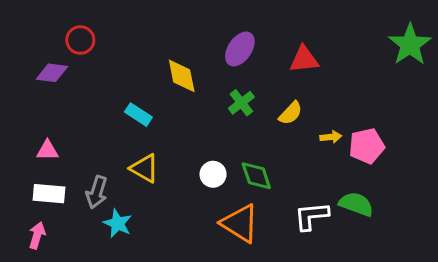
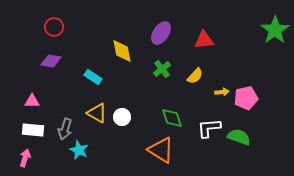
purple diamond: (52, 73) -> (51, 61), moved
white circle: (213, 174) -> (122, 117), moved
white L-shape: (311, 216) -> (209, 128), moved

